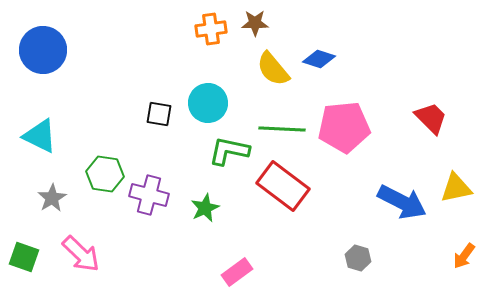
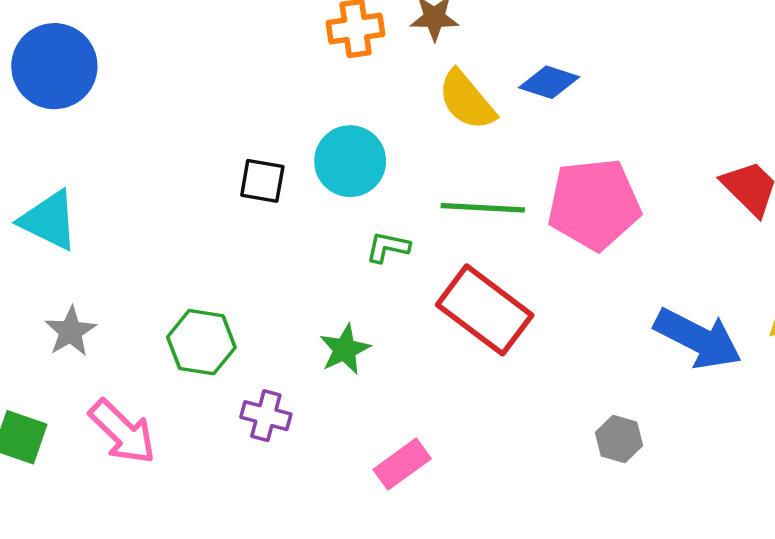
green L-shape: (229, 151) -> (388, 247), size x0.6
green hexagon: (105, 174) -> (201, 342), moved
purple cross: (149, 195) -> (266, 416), moved, size x0.7

